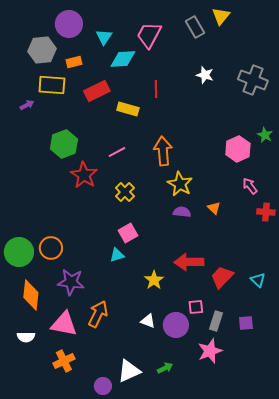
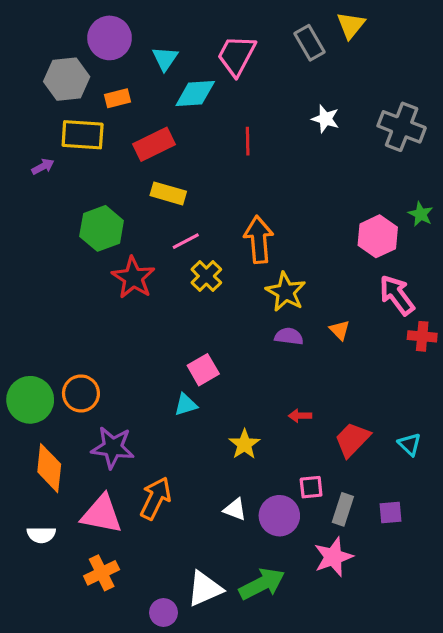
yellow rectangle: (128, 109) -> (168, 193), moved
pink arrow: (250, 186) -> (397, 295), size x1.5
yellow cross: (125, 192) -> (206, 276), moved
red arrow: (189, 262) -> (300, 416), size x0.5
green arrow: (165, 368) -> (262, 584), size x1.8

